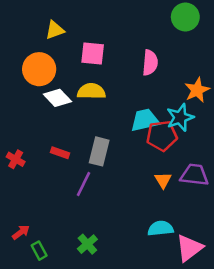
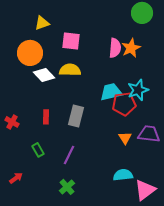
orange star: (197, 90) -> (131, 48), moved
red rectangle: (60, 153) -> (46, 117), turned 72
purple line: (84, 184) -> (69, 155), moved
green rectangle: (39, 251) -> (38, 150), moved

